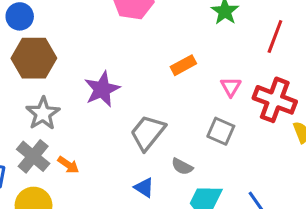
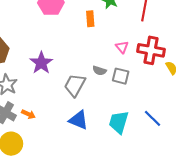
orange rectangle: (183, 65) -> (90, 19), moved, turned -56
gray semicircle: (182, 166) -> (99, 71), moved
blue triangle: (144, 188) -> (79, 120), size x1.5

